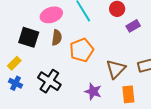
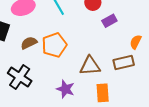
brown semicircle: (57, 38) -> (29, 43), moved, turned -126
brown triangle: (116, 69) -> (90, 66), turned 40

